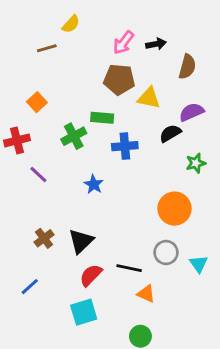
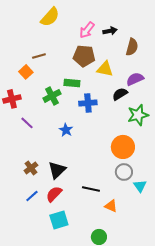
yellow semicircle: (71, 24) -> (50, 17), size x1.5
brown line: (47, 48) -> (39, 56), moved
green star: (196, 163) -> (138, 115), size x1.5
gray circle: (166, 253) -> (124, 172), moved
red semicircle: (91, 275) -> (54, 194), moved
blue line: (30, 287) -> (32, 196), moved
orange triangle: (146, 294) -> (111, 206), moved

